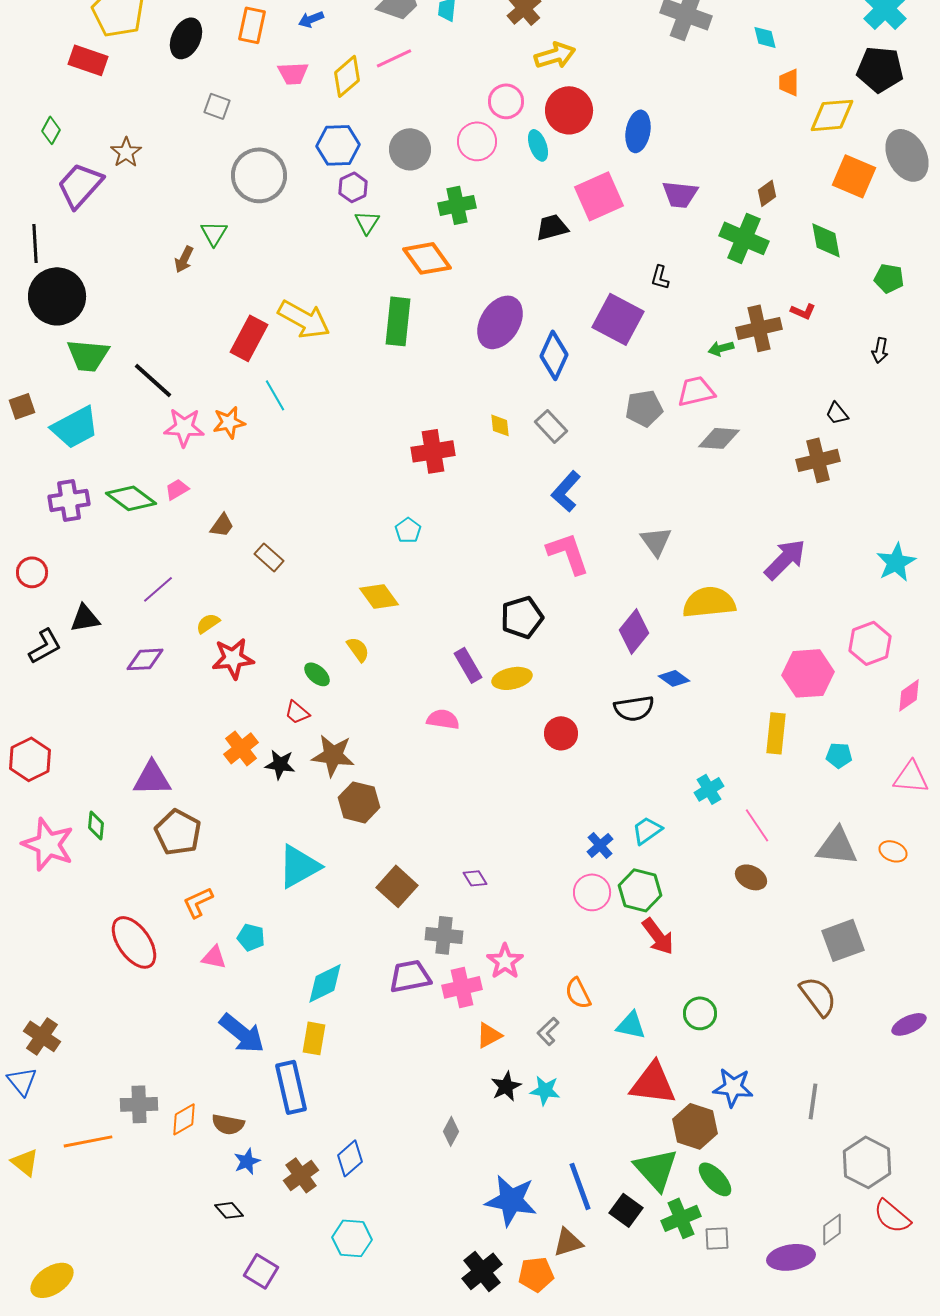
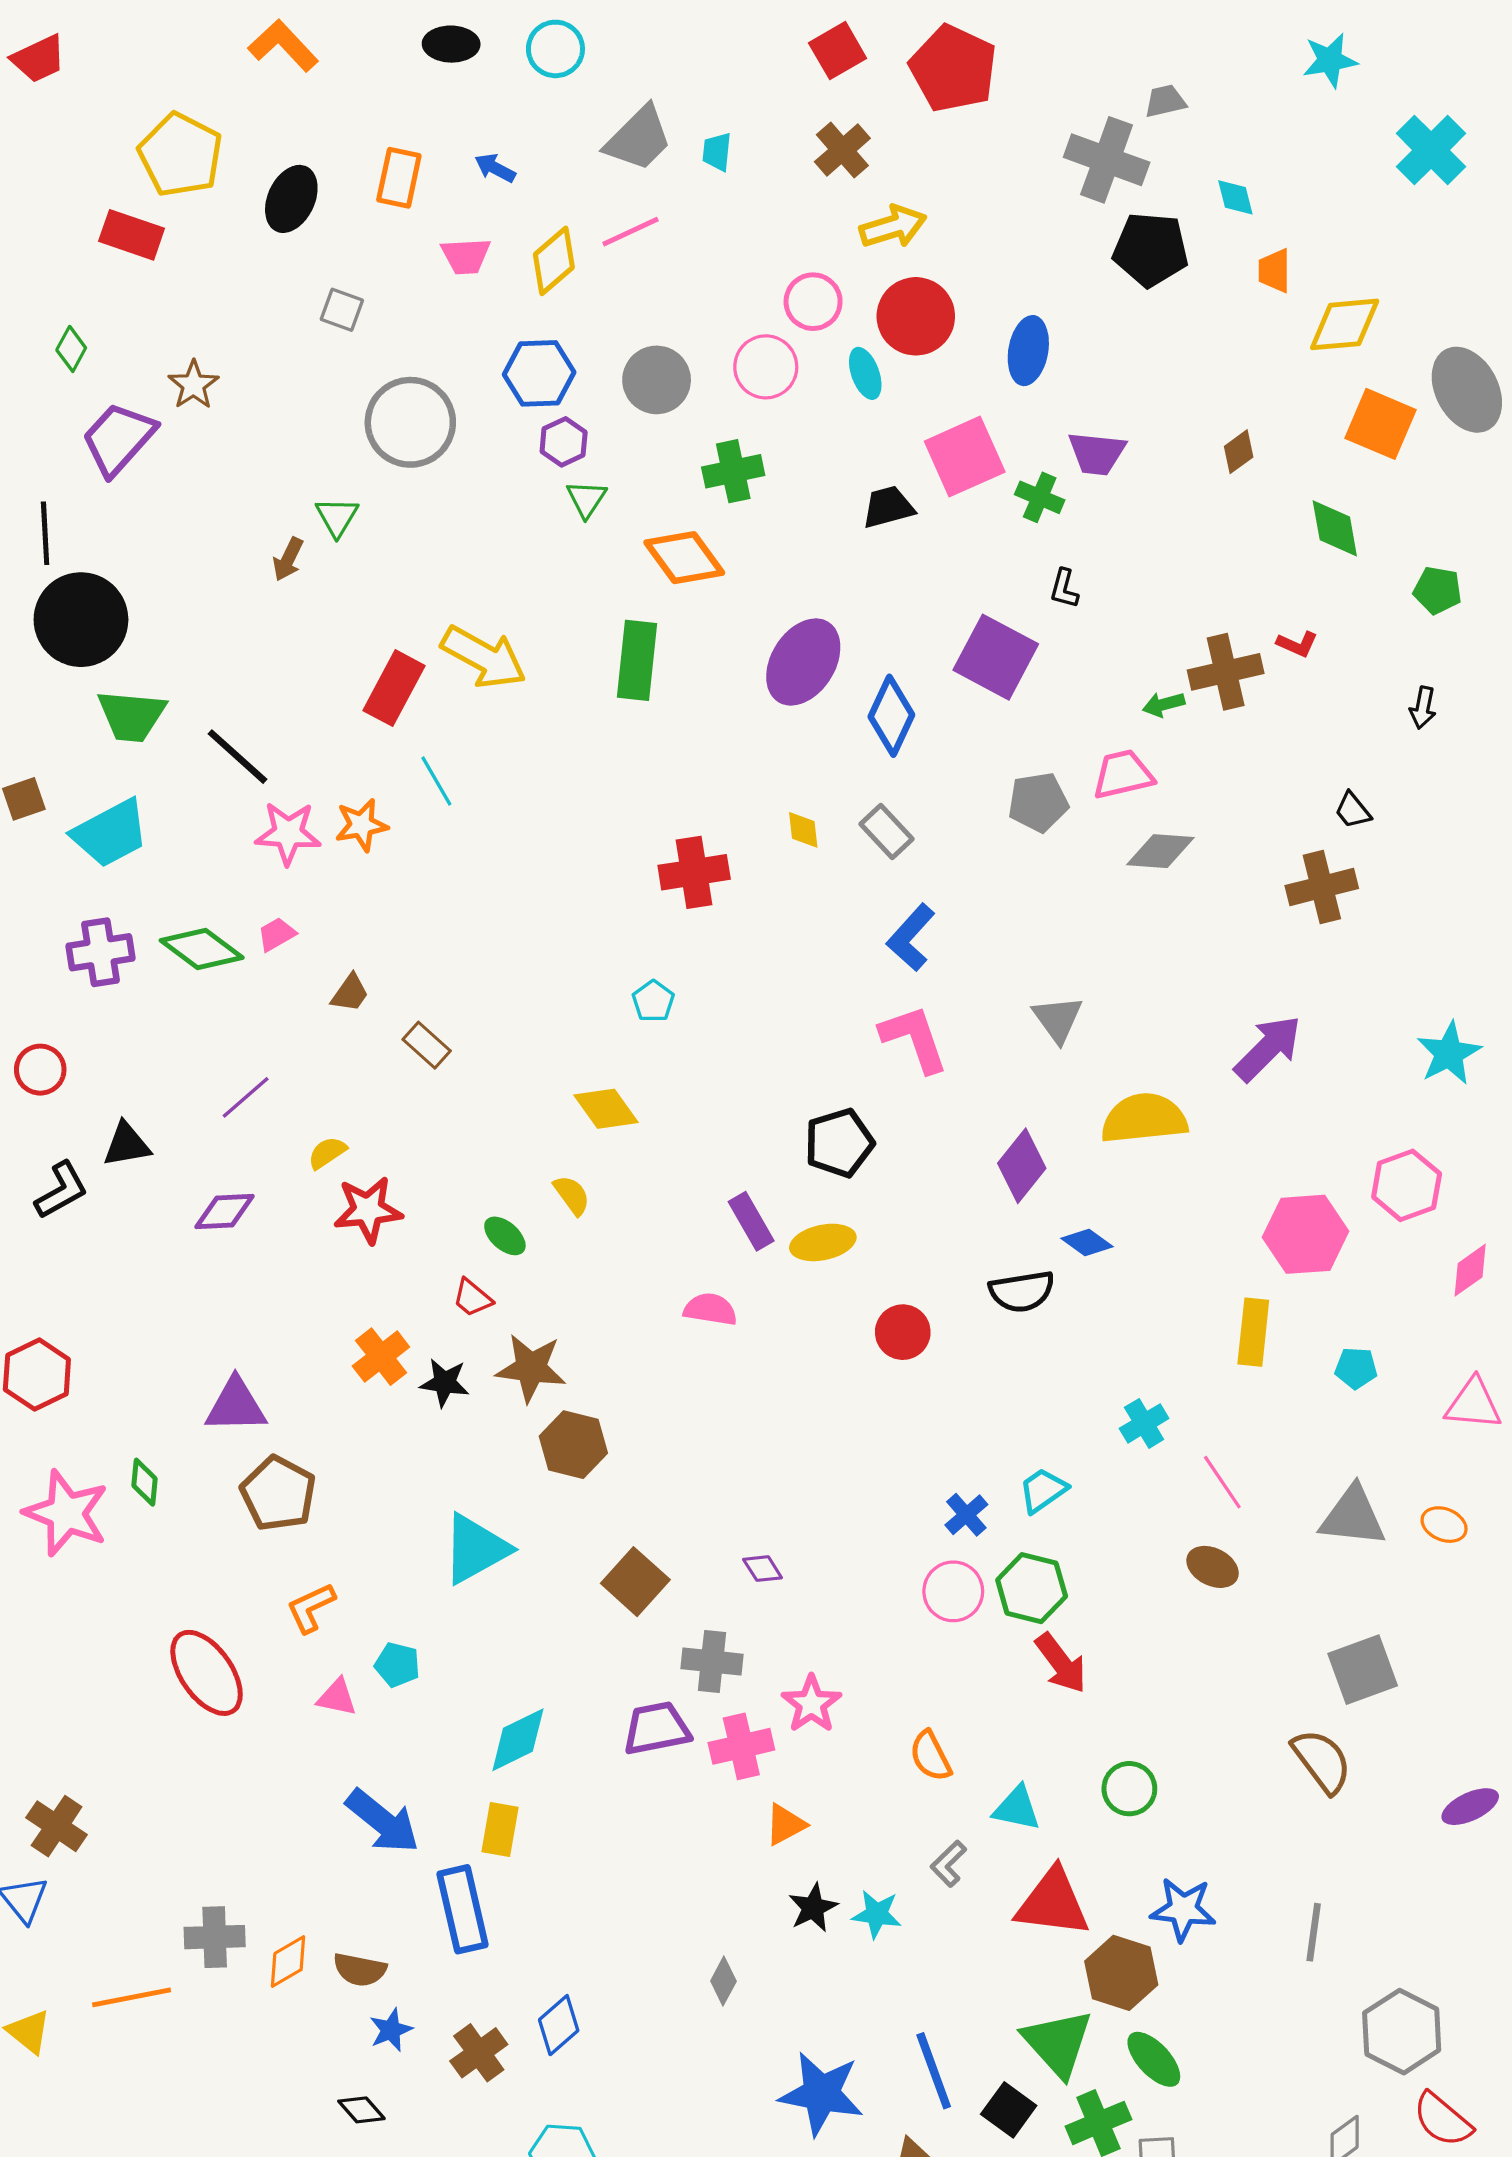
blue arrow: (311, 19) -> (495, 168), turned 50
black pentagon: (880, 69) -> (1151, 249), moved
green cross: (744, 238) -> (1040, 497), moved, size x0.6
gray L-shape: (548, 1031) -> (948, 1864), moved

